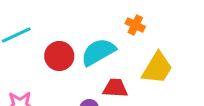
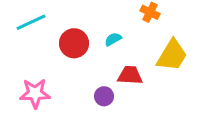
cyan semicircle: (98, 52) -> (113, 39), size x0.5

